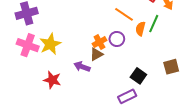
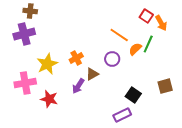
orange semicircle: (140, 29) -> (135, 49), turned 32
orange cross: (99, 42) -> (76, 58), moved
pink cross: (28, 45) -> (25, 83), moved, turned -30
purple arrow: (82, 67) -> (78, 86), turned -77

